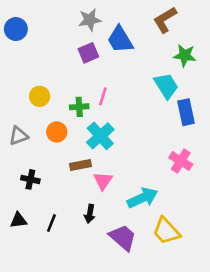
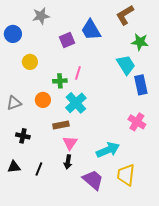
gray star: (90, 20) -> (41, 16), moved
blue circle: (16, 29) -> (13, 34), moved
yellow circle: (40, 96) -> (30, 62), moved
pink triangle: (103, 181) -> (70, 143), moved
yellow trapezoid: (166, 231) -> (126, 175), turned 50

